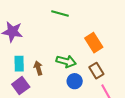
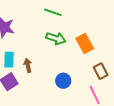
green arrow: (66, 61) -> (56, 38), moved
brown rectangle: (96, 71) -> (101, 71), moved

